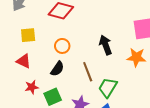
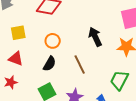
red star: (32, 87) -> (11, 82), moved
green trapezoid: (108, 87) -> (119, 80), moved

